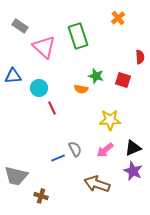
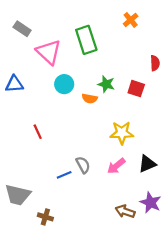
cyan circle: (39, 88) -> (64, 84), moved
red line: (52, 108) -> (38, 132), moved
purple star: (133, 171) -> (151, 203), moved
brown arrow: (97, 184) -> (125, 211), moved, size x0.7

